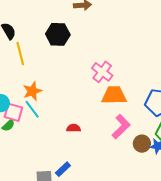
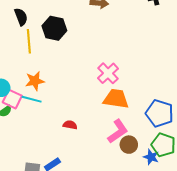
black hexagon: (58, 34) -> (54, 28), moved
cyan line: (32, 109) -> (32, 99), turned -48
brown circle: (142, 144) -> (129, 145), moved

